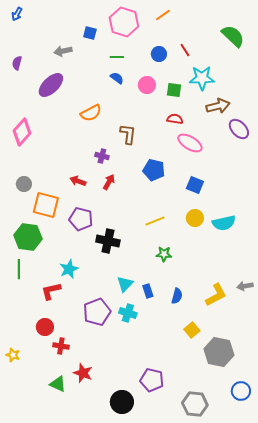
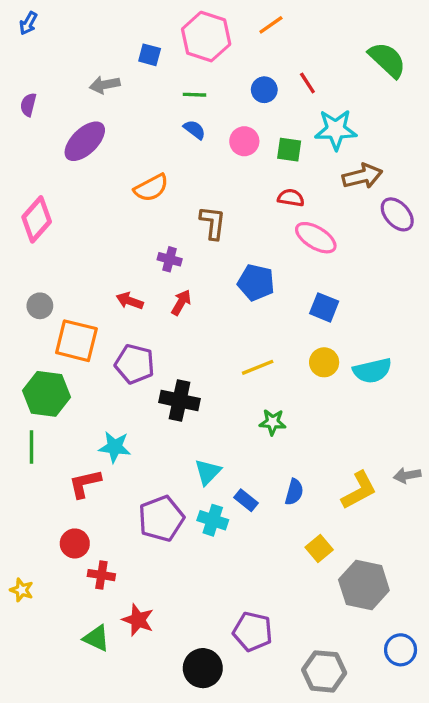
cyan star: (69, 269) -> (115, 447), turned 30
blue rectangle: (148, 291) -> (246, 500), moved, turned -32

